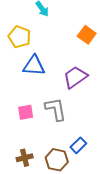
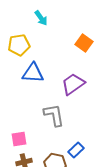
yellow pentagon: (19, 37) -> (19, 45), turned -30
pink square: (26, 112) -> (19, 139), moved

